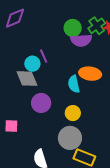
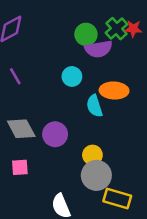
purple line: (44, 56) -> (15, 76), moved
cyan circle: (32, 64) -> (72, 76), moved
gray diamond: (27, 78) -> (21, 129), moved
yellow circle: (73, 113) -> (92, 155), moved

